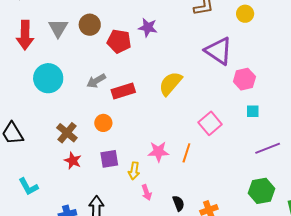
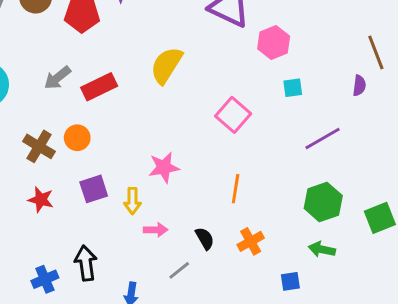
brown cross: (67, 133) -> (39, 146), moved
orange line: (186, 153) -> (236, 189), moved
pink arrow: (147, 192) -> (156, 230), turned -63

